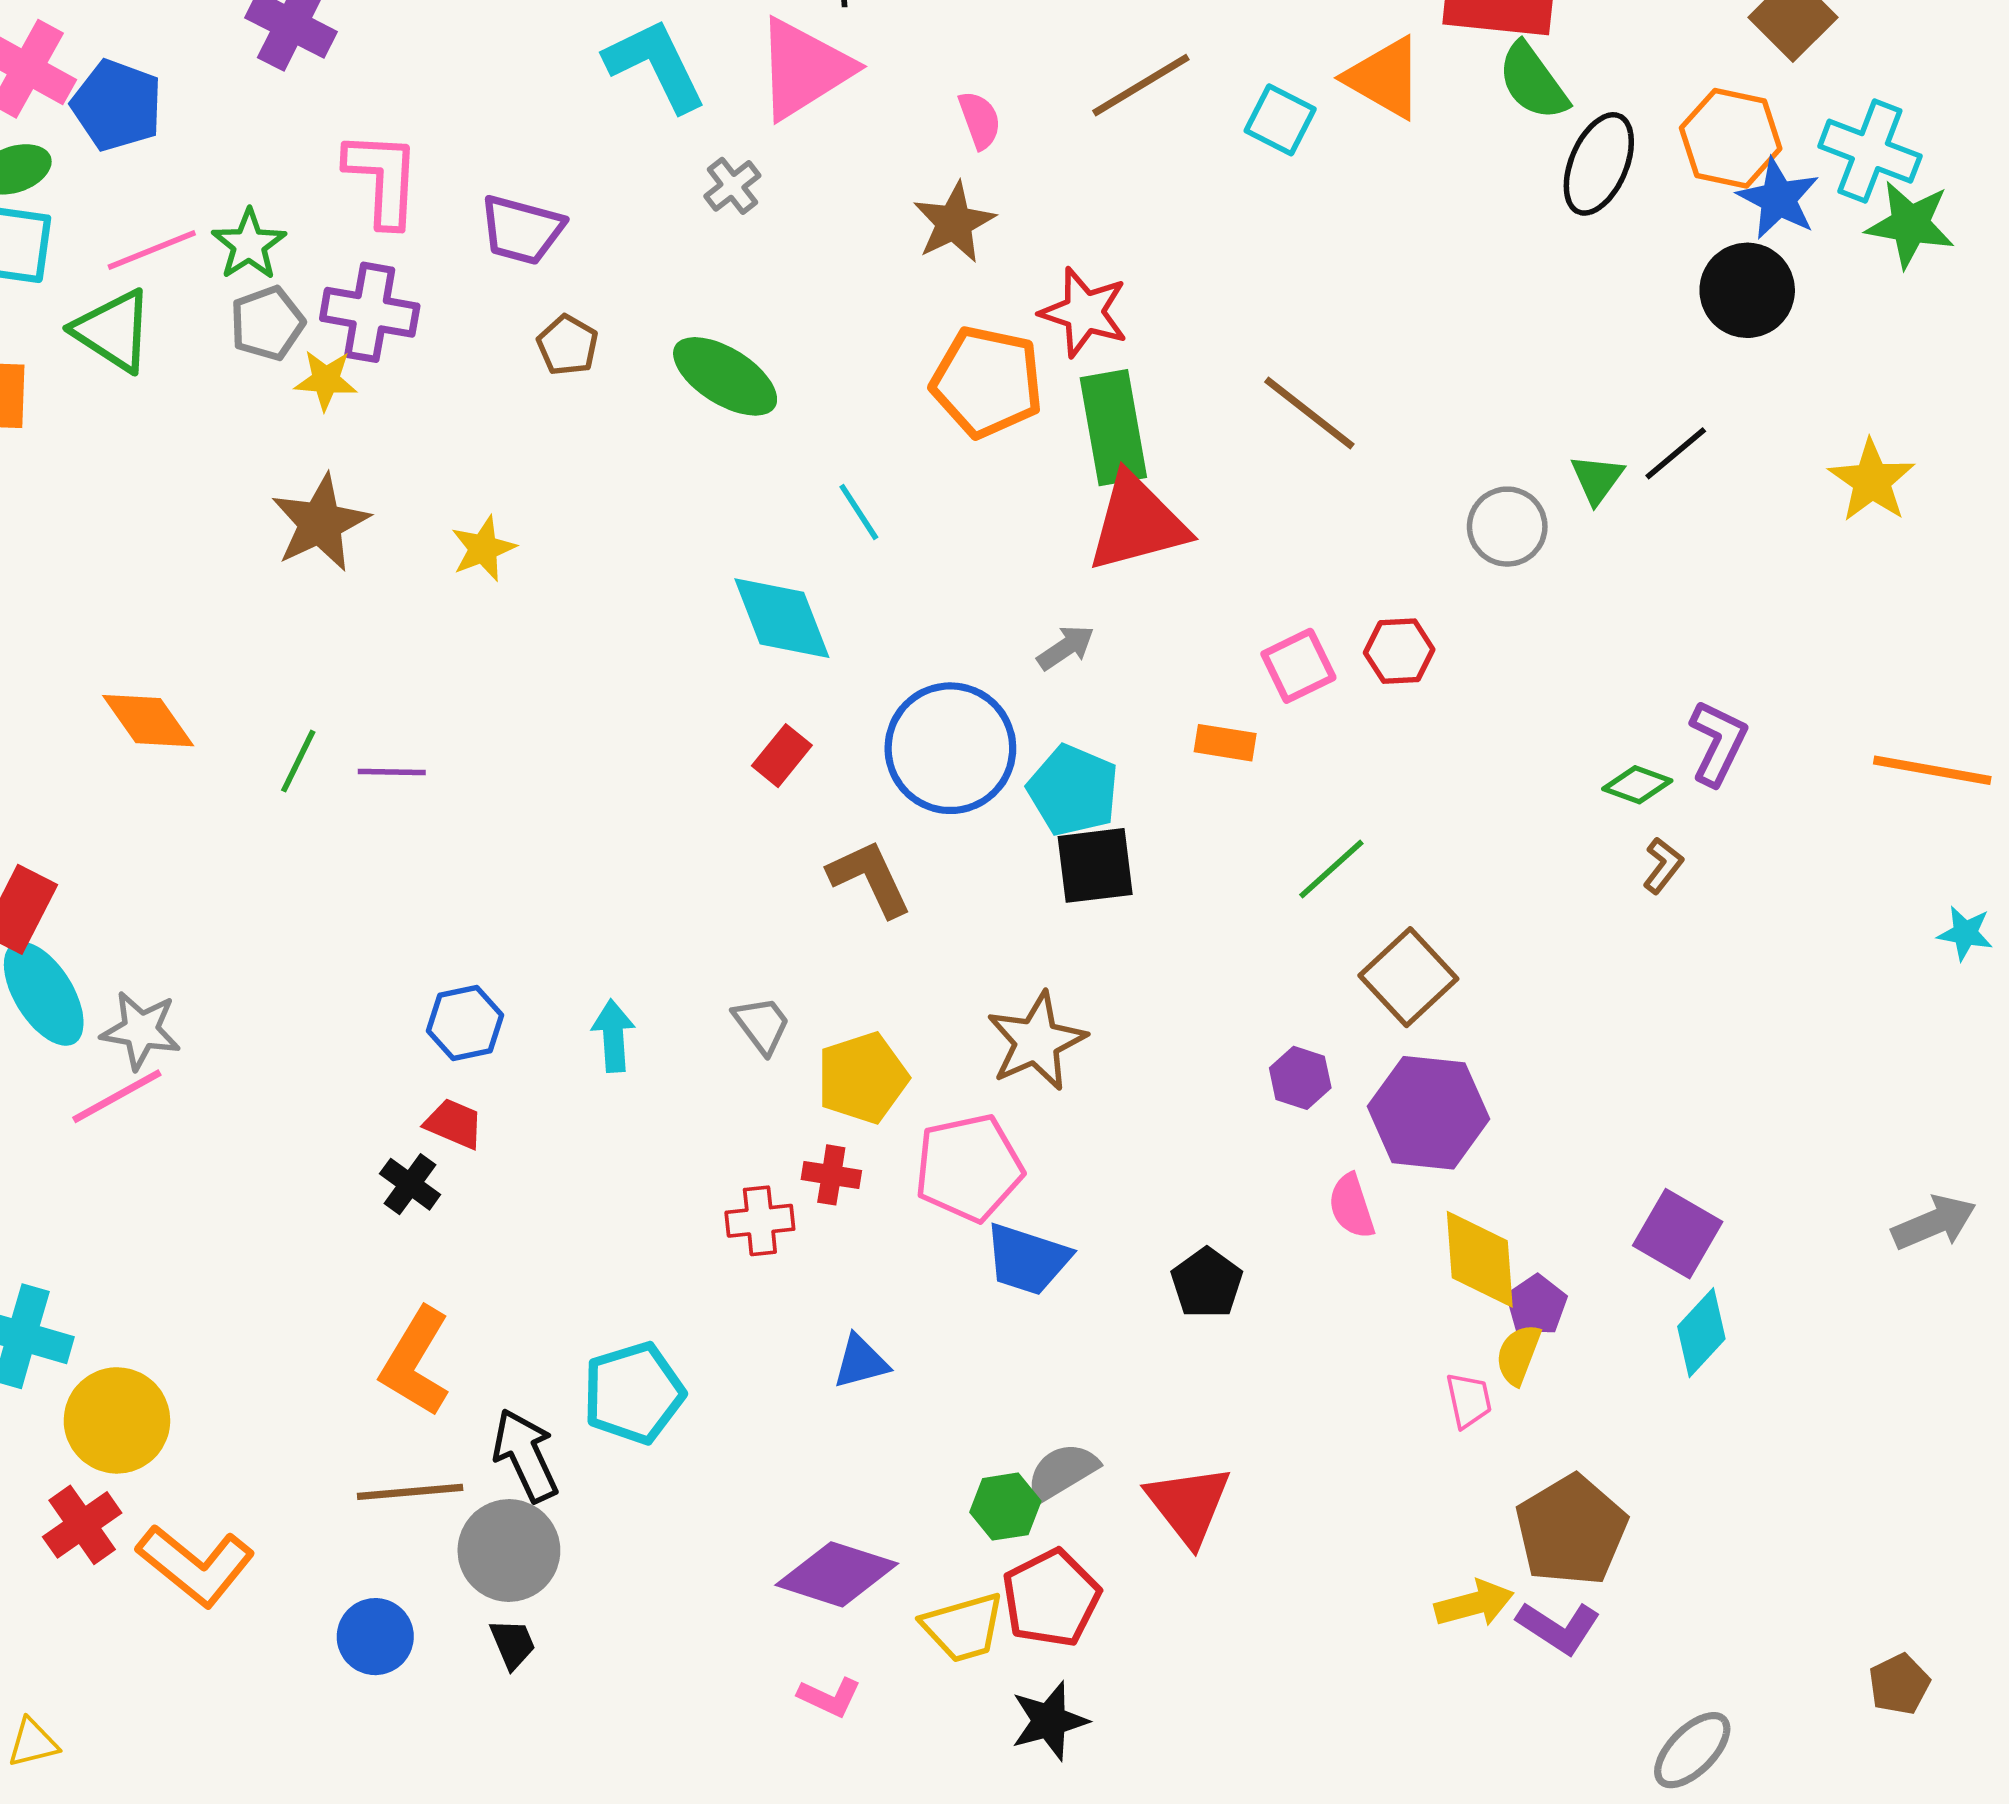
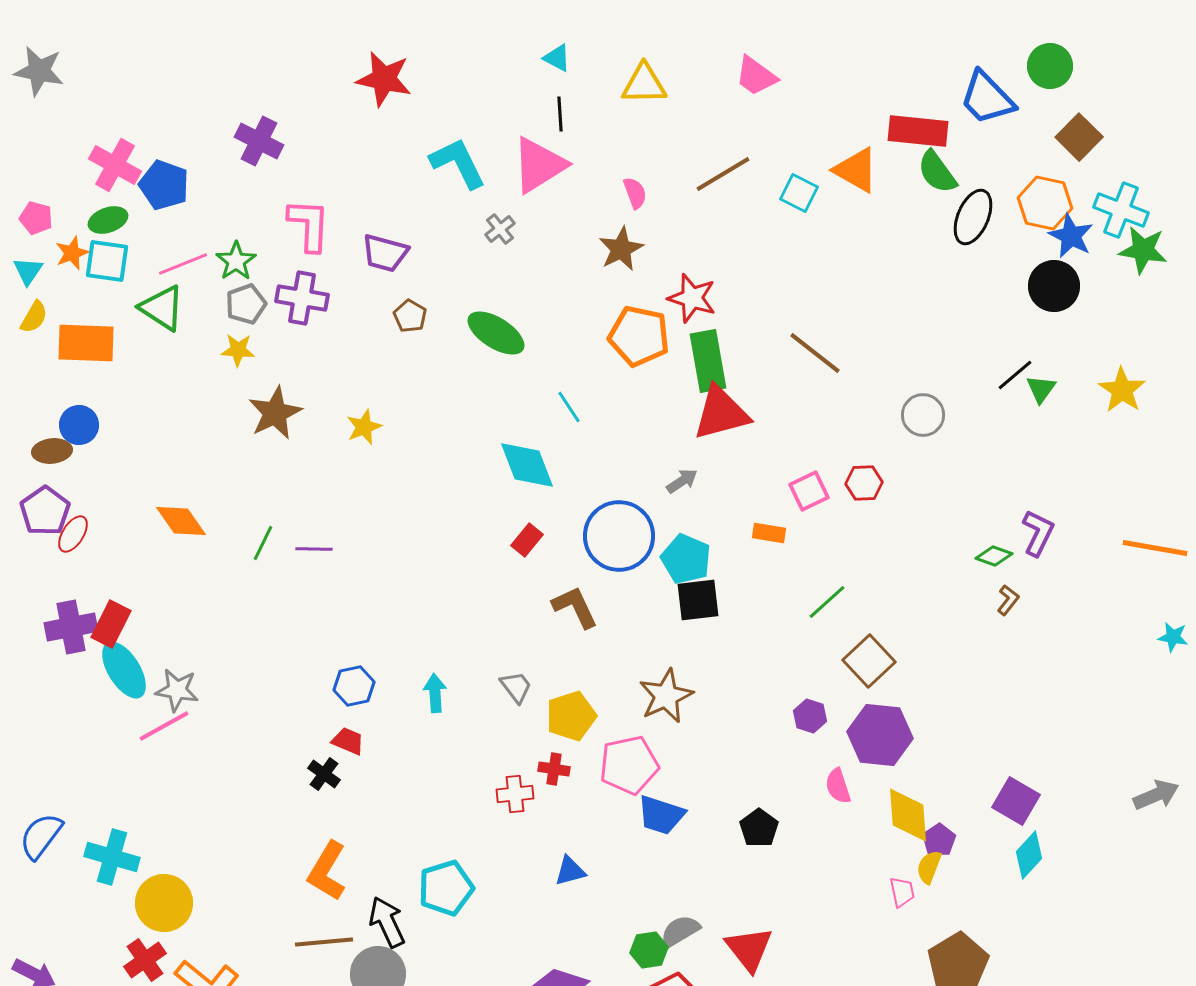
yellow star: (326, 380) -> (238, 350), moved
green triangle: (1597, 479) -> (1041, 389), moved

